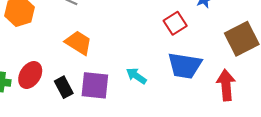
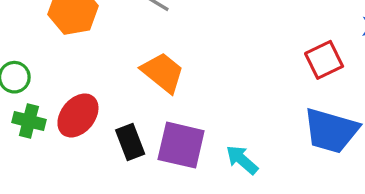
cyan arrow: (136, 76) -> (242, 160), moved

